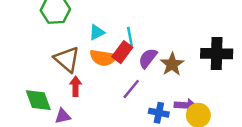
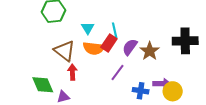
cyan triangle: (97, 32) -> (88, 28), turned -32

